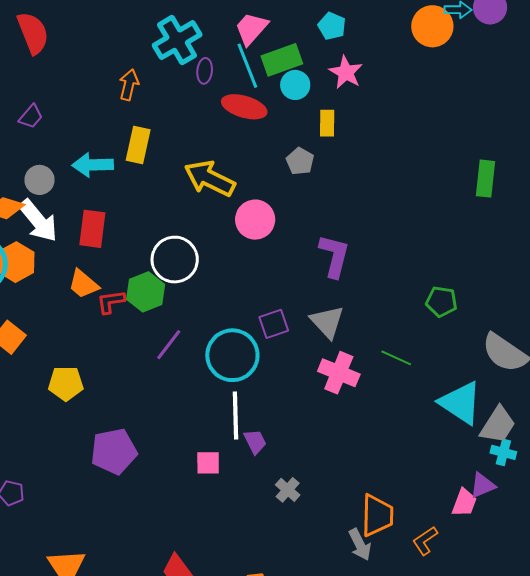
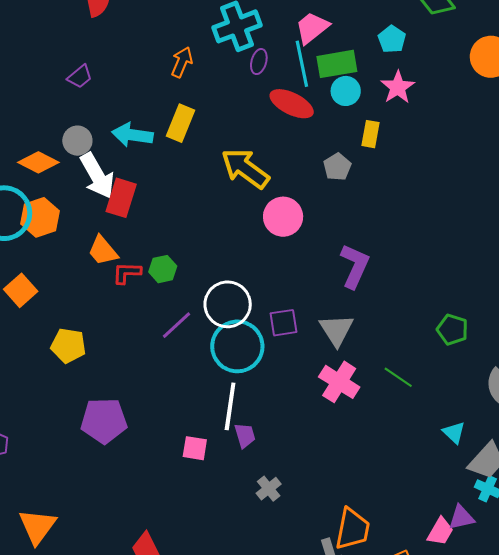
white arrow: (38, 221) -> (97, 176), moved
white circle: (175, 260) -> (228, 304), moved
green hexagon: (146, 292) -> (163, 269), size x0.7
cyan triangle: (461, 403) -> (454, 433), size x0.5

